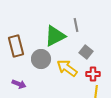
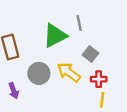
gray circle: (41, 59) -> (39, 73), moved
purple arrow: (19, 84) -> (14, 91), turned 48

